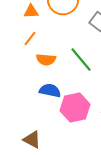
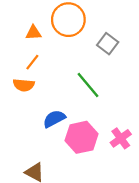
orange semicircle: (46, 59) -> (24, 85), moved
blue semicircle: (50, 90) -> (54, 119), turned -40

